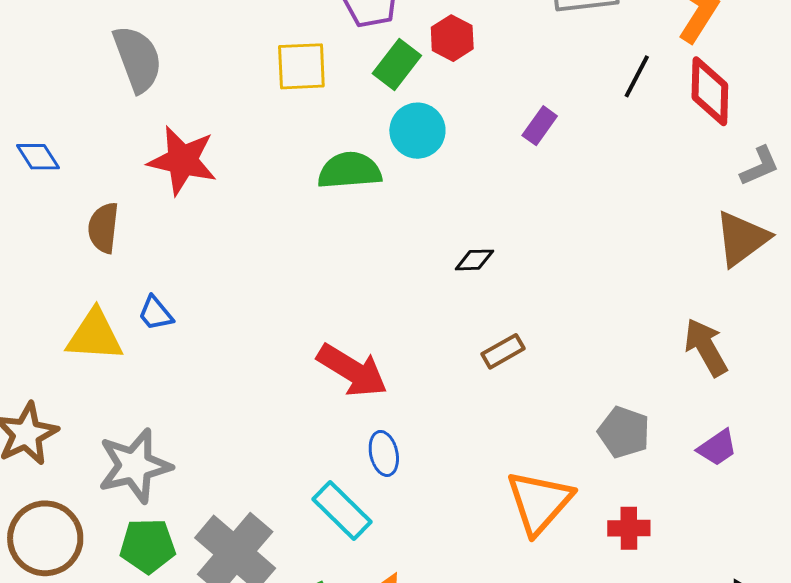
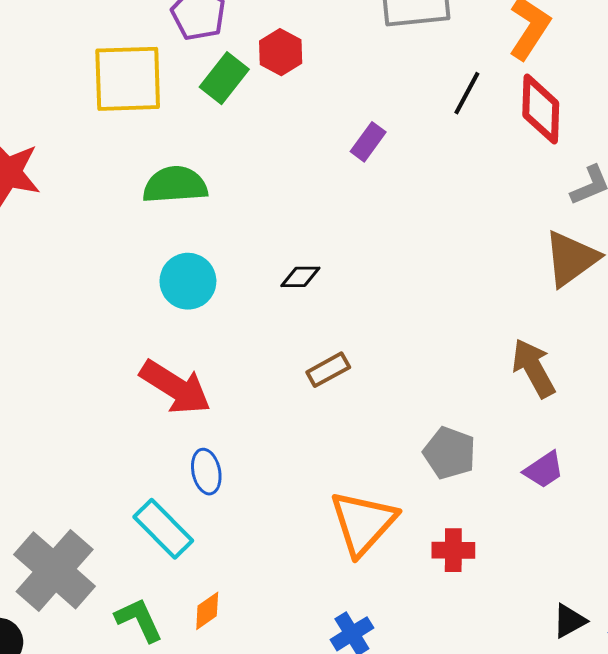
yellow square: (301, 66) -> (128, 79), size x1.4
cyan circle: (417, 131) -> (188, 281), moved

